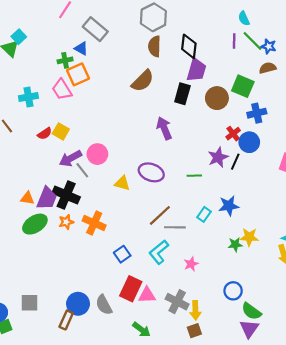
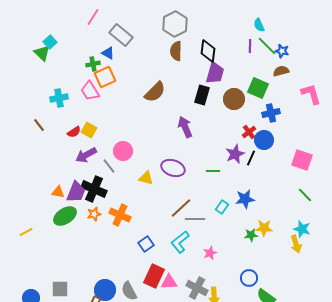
brown semicircle: (143, 81) -> (155, 92), moved
purple arrow: (70, 158) -> (86, 155), moved

